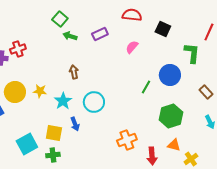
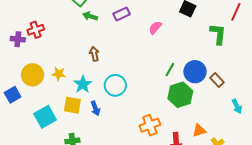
blue circle: (170, 75) -> (195, 72), moved
brown rectangle: (206, 92) -> (217, 80), moved
green hexagon: (171, 116) -> (180, 95), moved
yellow square: (54, 133) -> (72, 105), moved
cyan square: (27, 144) -> (45, 117), moved
orange triangle: (174, 145) -> (199, 130), turned -32

